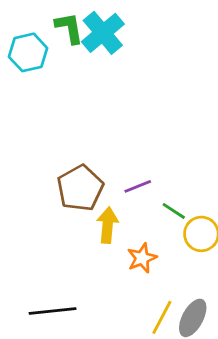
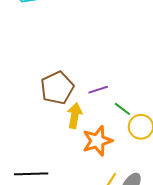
orange star: (142, 258) -> (97, 141), size x1.4

